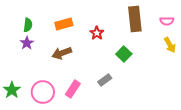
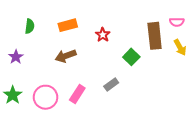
brown rectangle: (135, 19) -> (155, 36), moved
purple star: (27, 43) -> (16, 57), moved

